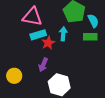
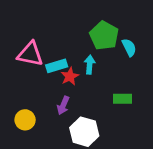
pink triangle: (32, 17) -> (30, 54), moved
green rectangle: (90, 37) -> (122, 99), moved

